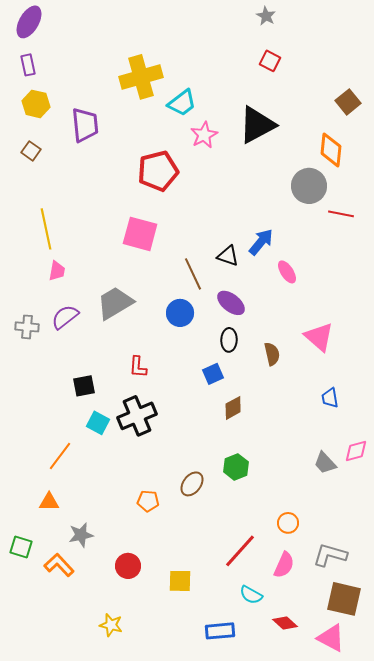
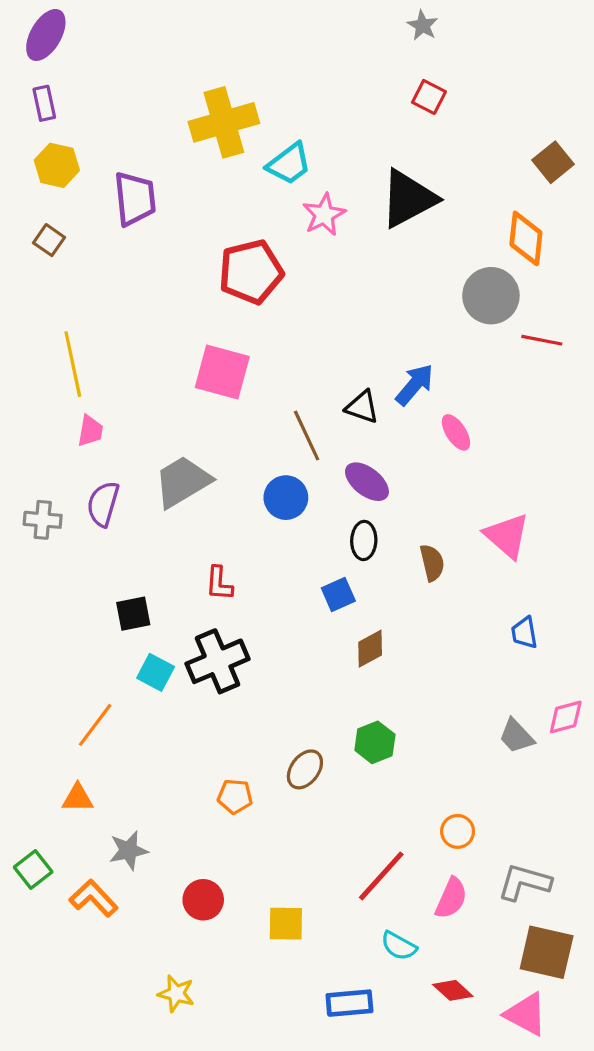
purple semicircle: (65, 317) -> (103, 504), turned -36
green square: (21, 547) -> (33, 870), turned 35

